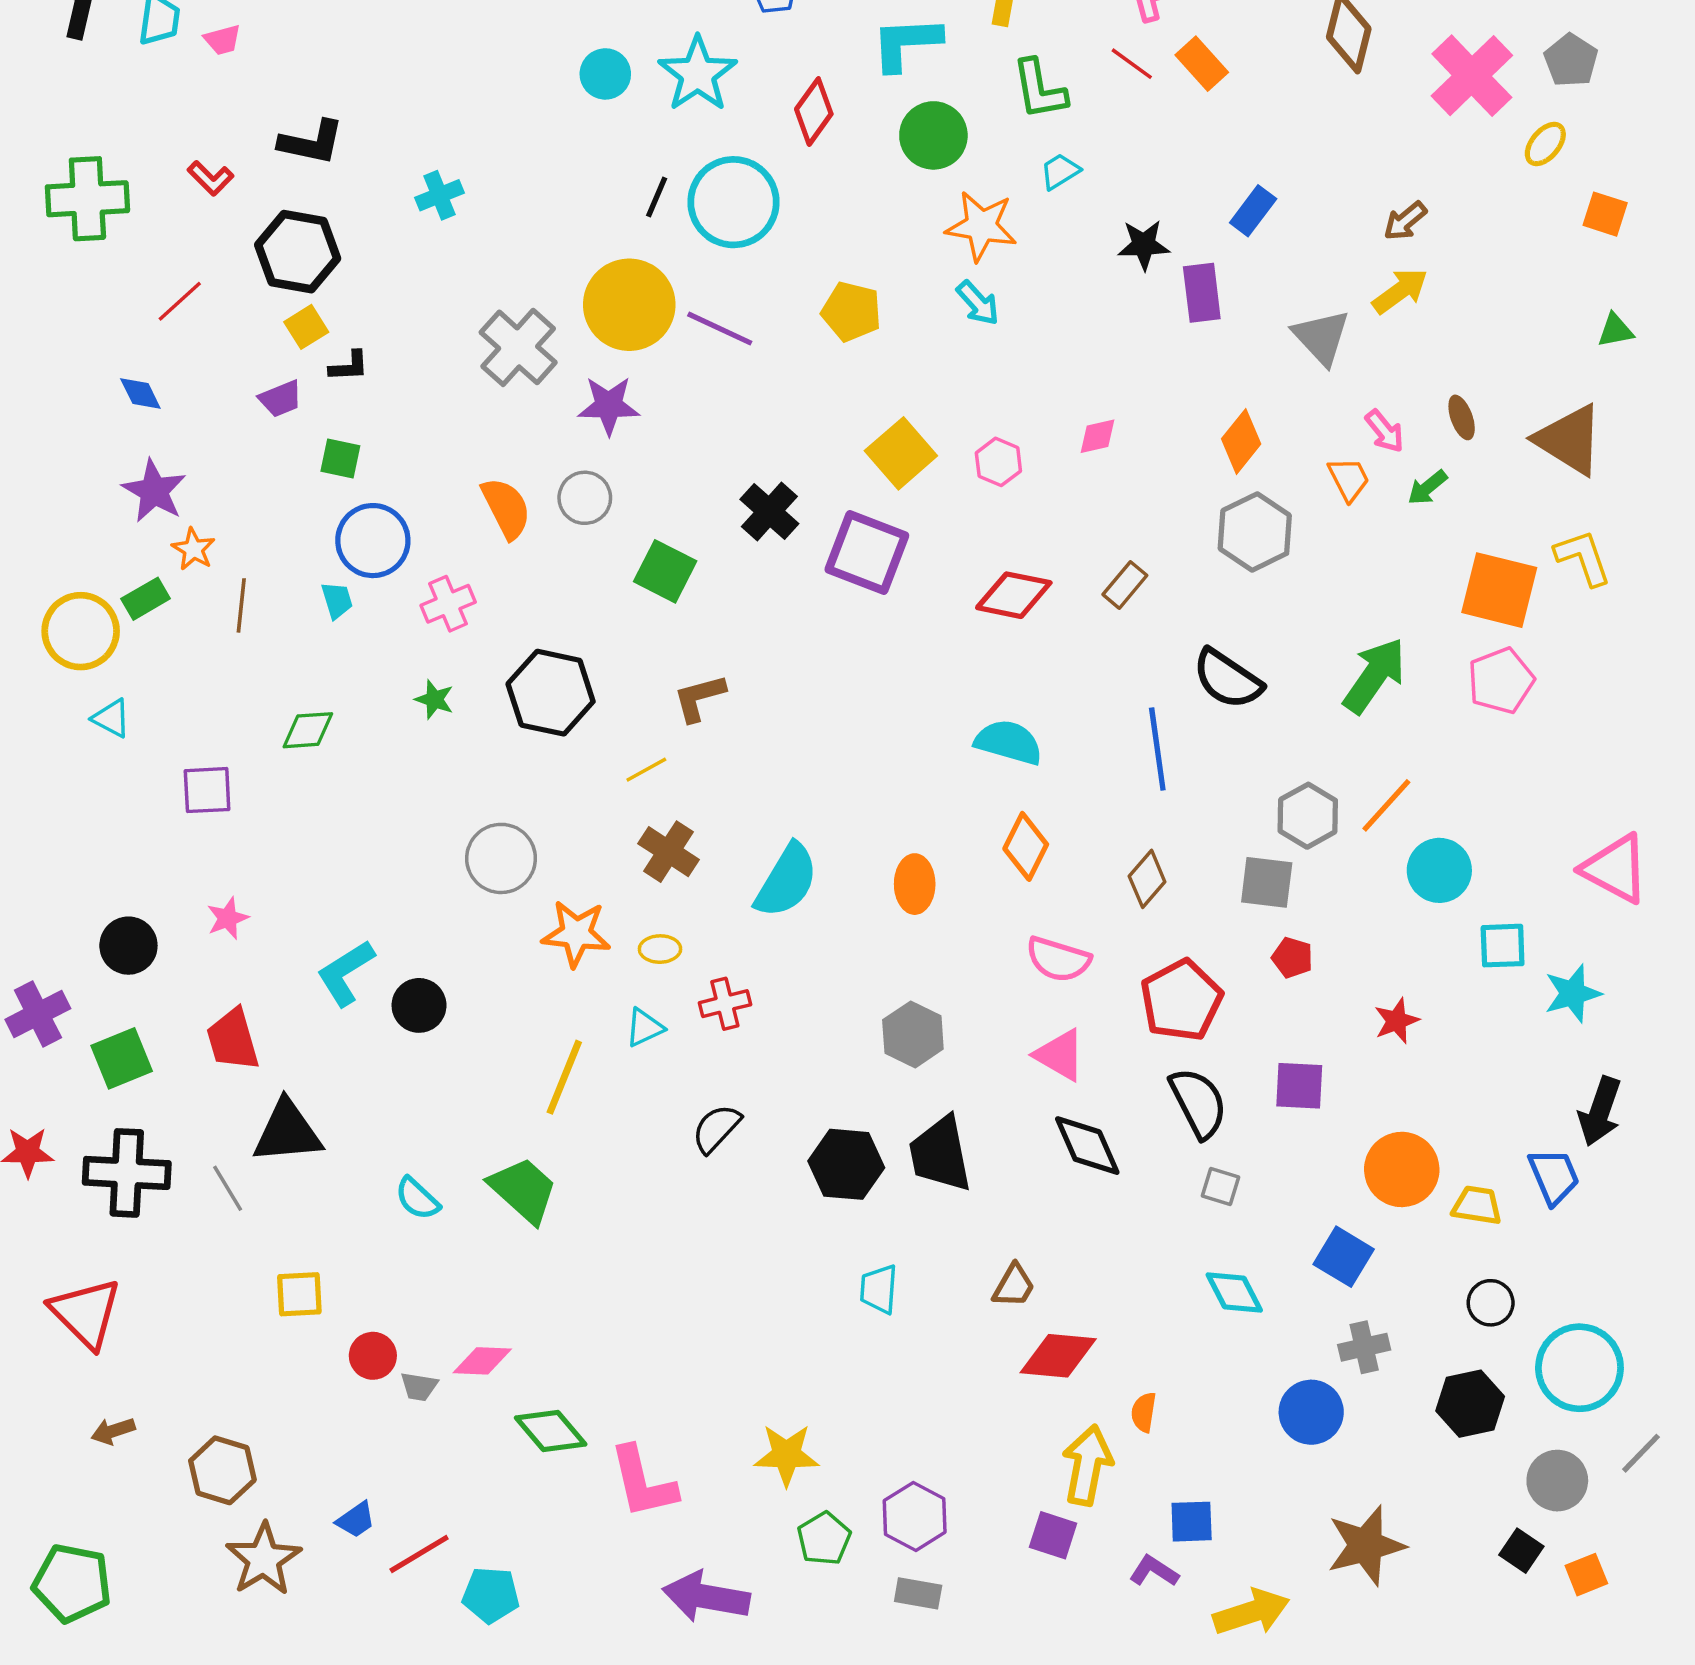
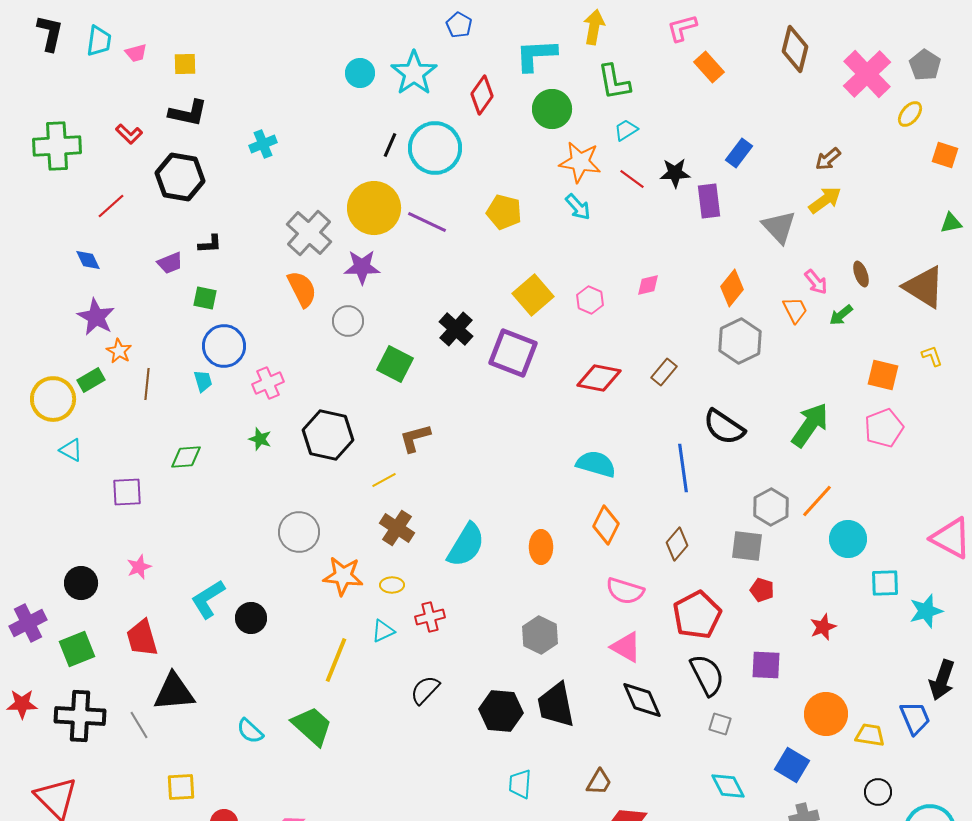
red line: (1132, 64) -> (632, 179), moved
yellow square: (306, 327) -> (185, 64), moved, turned 30
orange semicircle: (506, 508) -> (302, 289), moved
yellow L-shape: (1583, 558) -> (932, 356), size x0.6
orange square: (1499, 590) -> (883, 375), size x0.7

